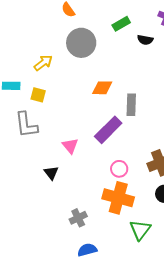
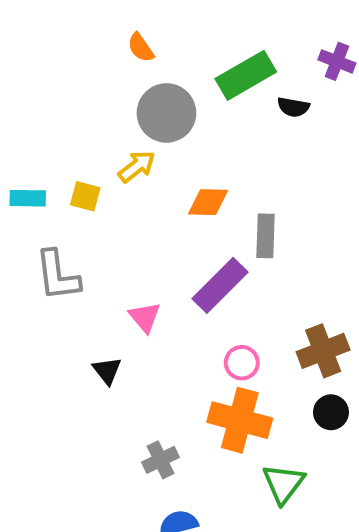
green rectangle: (121, 24) -> (246, 75), size x1.6
yellow arrow: (43, 63) -> (137, 166), moved
yellow square: (38, 95) -> (85, 196), moved

